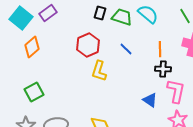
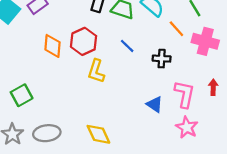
orange diamond: (32, 47) -> (53, 46), moved, turned -45
orange line: (160, 49) -> (176, 29), moved, turned -42
black cross: (163, 69) -> (162, 59), moved

